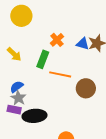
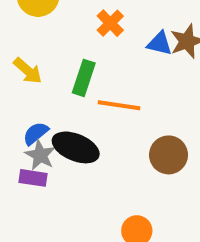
orange cross: (57, 40) -> (110, 23), moved
brown circle: (86, 88) -> (169, 155), moved
black ellipse: (34, 116) -> (76, 147), moved, turned 30

